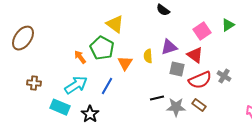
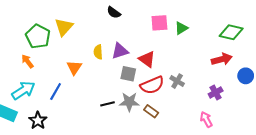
yellow triangle: (115, 24) -> (64, 27), turned 36
pink square: (202, 31) -> (159, 23), moved, turned 30
green pentagon: (102, 48) -> (38, 36), moved
yellow semicircle: (148, 56) -> (98, 52), moved
gray star: (176, 107) -> (129, 102), moved

